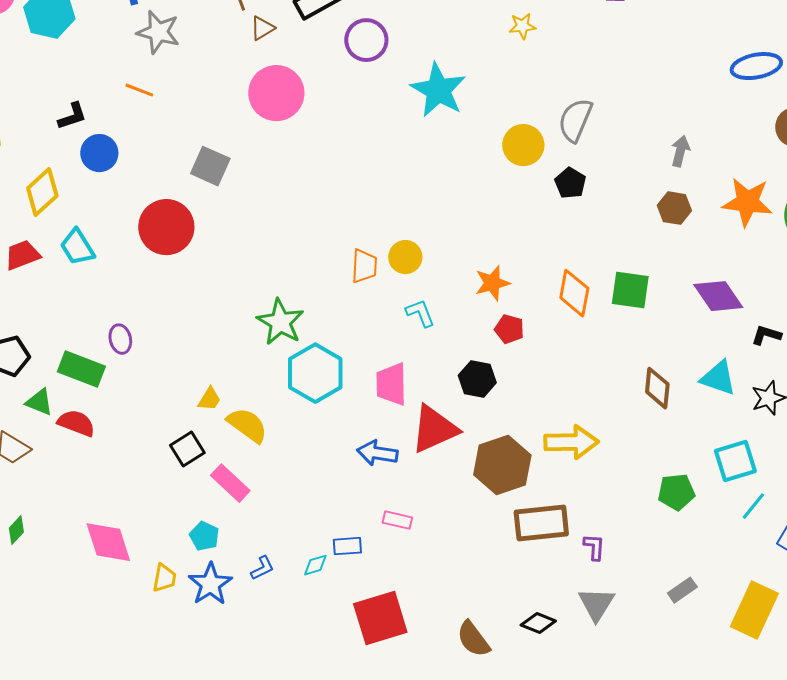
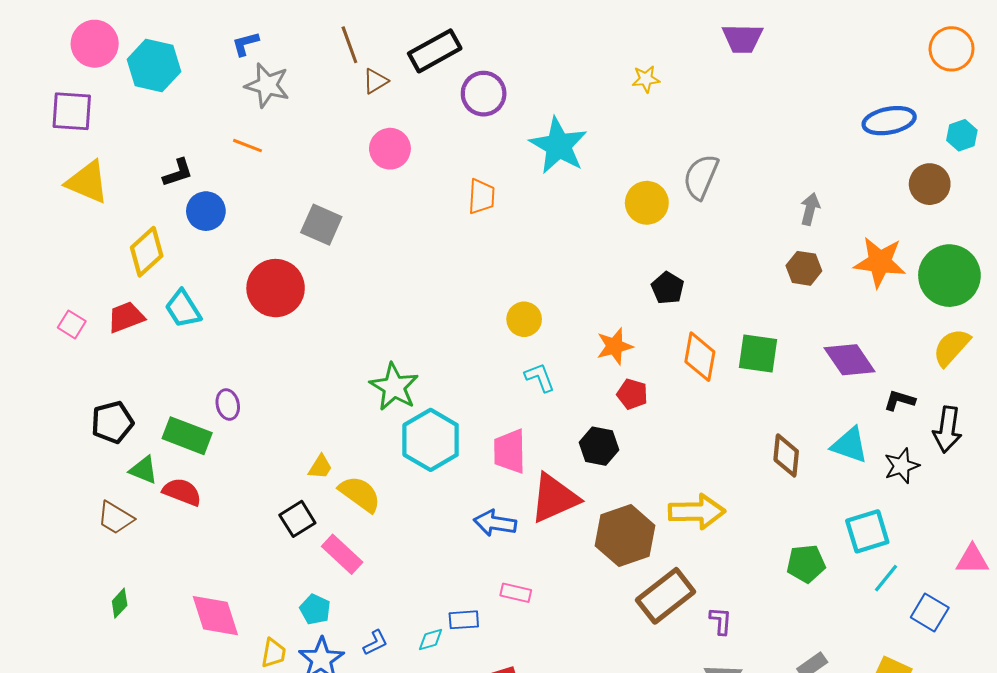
pink circle: (276, 93) -> (390, 149), size x0.7
black pentagon: (570, 183) -> (668, 288), moved
orange trapezoid: (364, 266) -> (481, 197), moved
brown rectangle: (541, 523) -> (666, 596), turned -32

